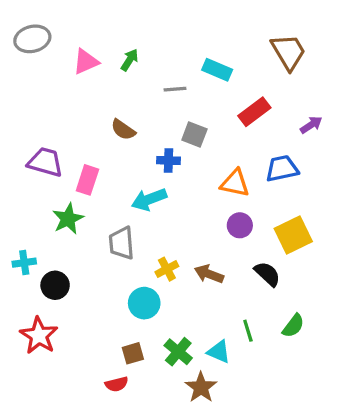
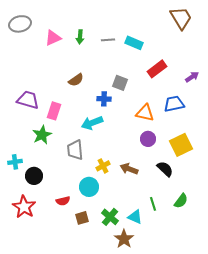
brown trapezoid: (288, 52) -> (181, 18), moved
green arrow: (130, 60) -> (80, 37), turned 152
gray line: (175, 89) -> (108, 40), moved
brown semicircle: (123, 130) -> (76, 80), turned -70
red semicircle: (117, 384) -> (63, 201), moved

